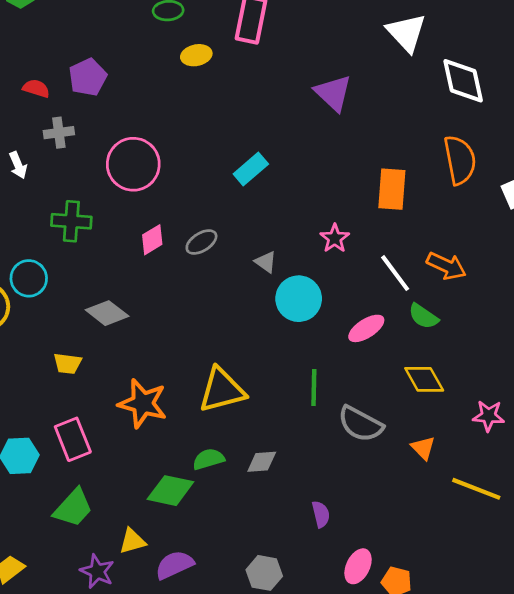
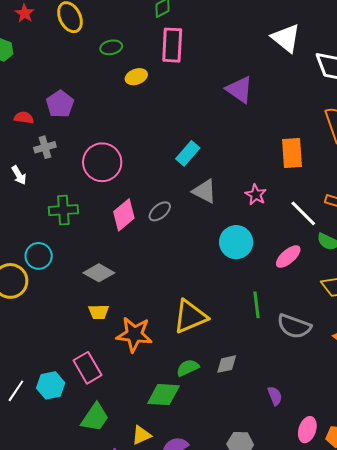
pink diamond: (152, 240) -> (124, 215), size x1.4
gray triangle: (266, 262) -> (204, 191), moved, size x1.5
yellow trapezoid: (68, 364) -> (99, 312), moved

